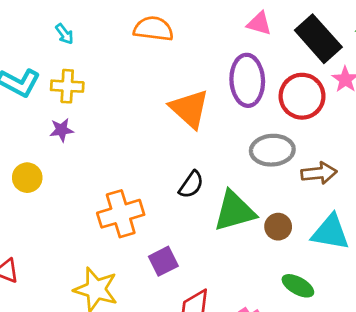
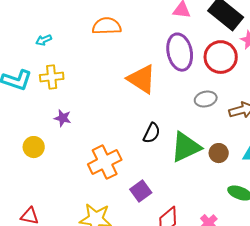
cyan arrow: (64, 34) -> (44, 40), turned 112
purple star: (62, 130) -> (63, 118), moved, turned 30
gray ellipse: (272, 150) -> (206, 99), size x0.7

